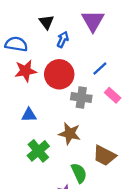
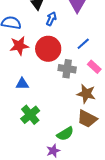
brown star: (70, 134) -> (86, 94), moved
green semicircle: (79, 173) -> (65, 134), turned 84

